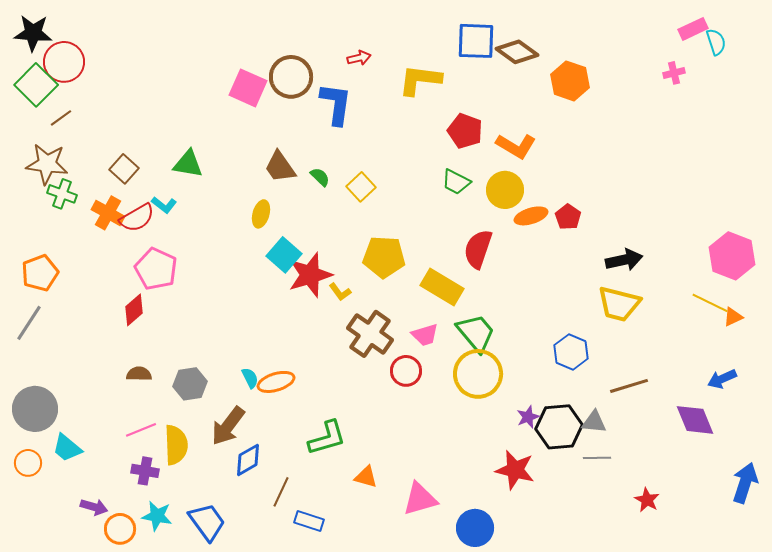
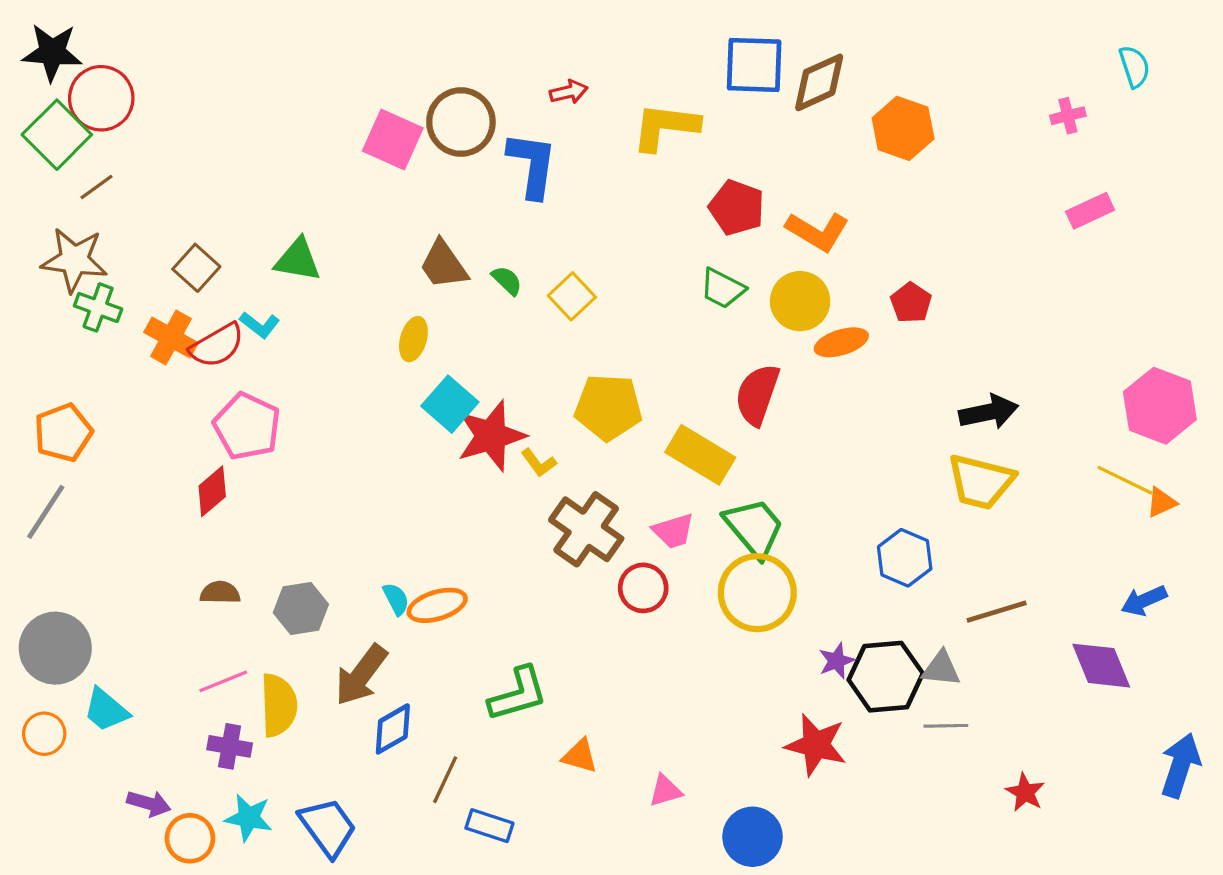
pink rectangle: (693, 29) -> (1090, 211), moved
brown diamond: (517, 52) -> (819, 82), turned -60
red pentagon: (568, 217) -> (911, 303), moved
pink triangle: (420, 499) -> (665, 791), size x0.6

